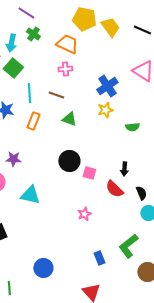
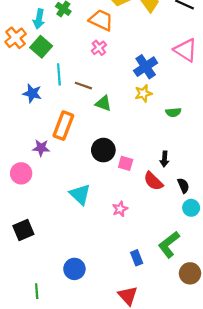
pink cross: (65, 69) -> (99, 48), turned -32
brown line: (56, 95) -> (83, 86), moved
orange rectangle: (33, 121) -> (63, 126), moved, size x1.4
cyan triangle: (30, 195) -> (80, 194), moved, turned 30

